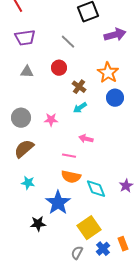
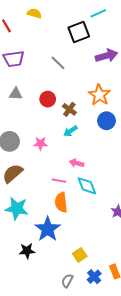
red circle: (59, 68) -> (48, 99), moved
orange semicircle: (71, 177) -> (61, 202), turned 72
cyan star: (28, 183) -> (17, 208), size x1.6
cyan diamond: (96, 189) -> (87, 186), moved
yellow square: (89, 228) -> (80, 255), size x0.6

